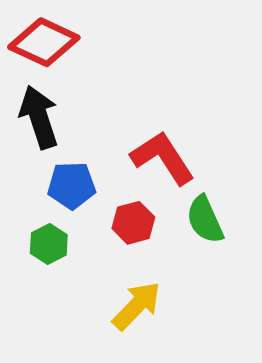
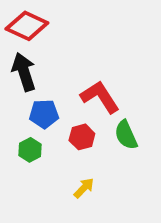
yellow arrow: (137, 306) -> (84, 188), size x0.7

